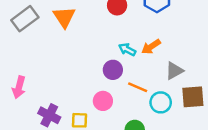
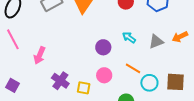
orange arrow: (151, 47) -> (180, 37), moved
purple circle: (113, 70) -> (103, 47), moved
gray triangle: (174, 71) -> (156, 42), moved

